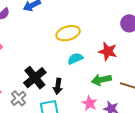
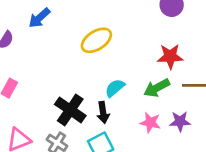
red star: (108, 51) -> (170, 56), moved
cyan semicircle: (75, 59) -> (115, 88), moved

